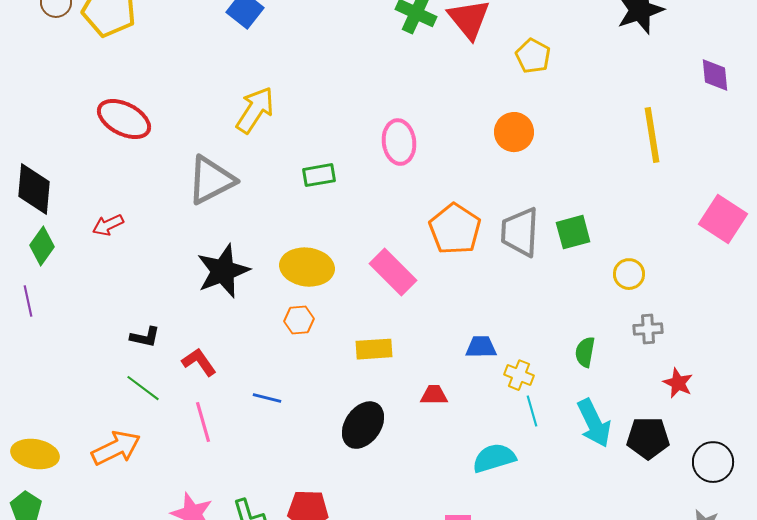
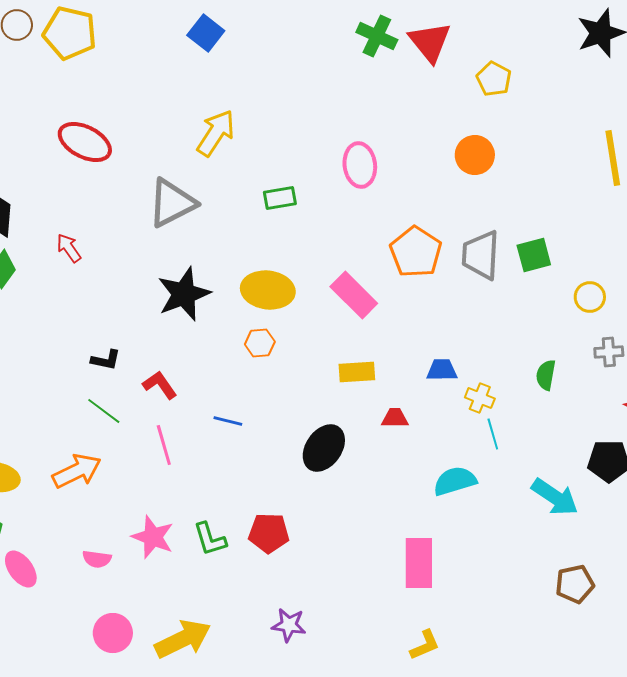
red arrow: (108, 225) -> (69, 248), turned 80
yellow rectangle: (374, 349) -> (357, 372), moved
cyan arrow: (594, 423) -> (555, 497), moved, turned -30

